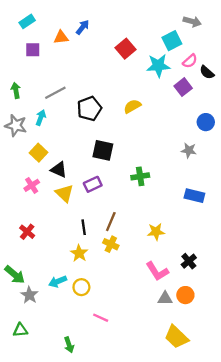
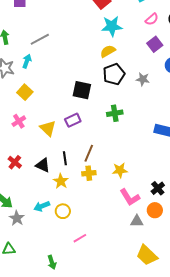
pink semicircle: (190, 61) -> (152, 19), moved
cyan star: (158, 66) -> (112, 26), moved
purple square: (183, 87) -> (155, 44), moved
black pentagon: (89, 109) -> (114, 74), moved
gray star: (189, 150) -> (143, 79), moved
black triangle: (59, 170) -> (43, 165), moved
yellow star: (156, 232) -> (120, 170), moved
yellow cross: (111, 244) -> (89, 173), turned -32
orange circle: (185, 295) -> (155, 210), moved
pink line: (101, 318) -> (80, 238), turned -56

